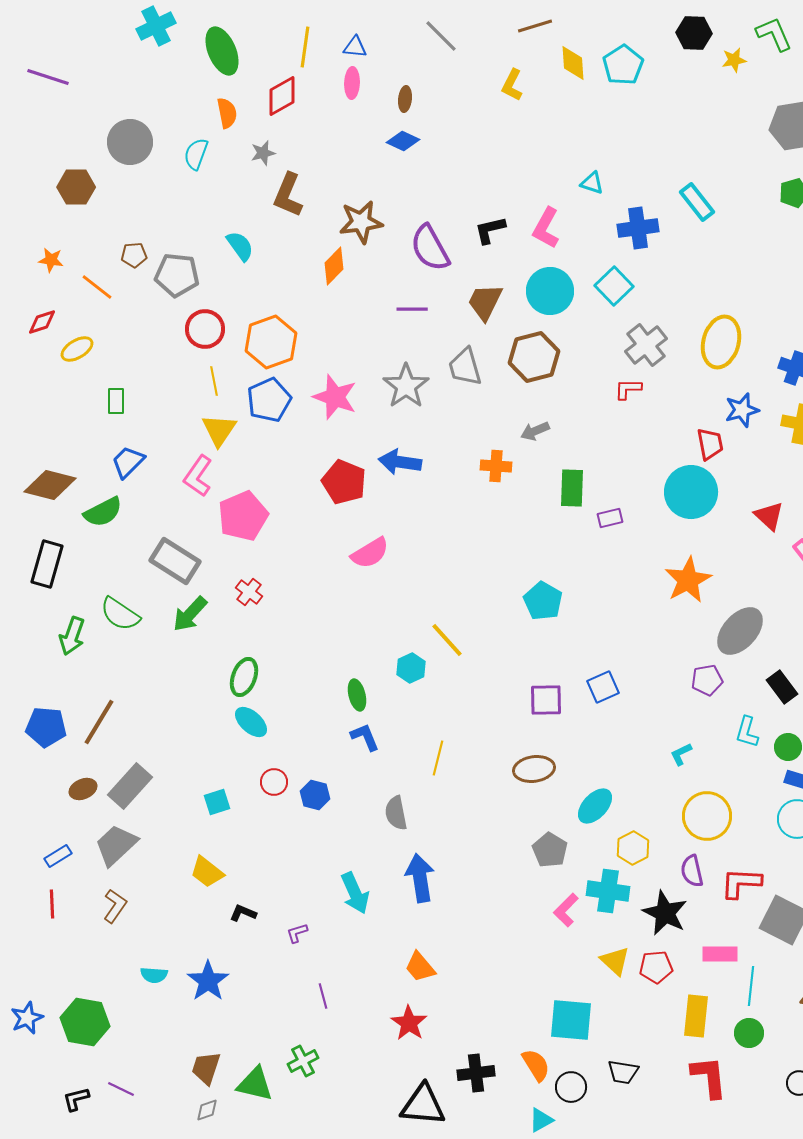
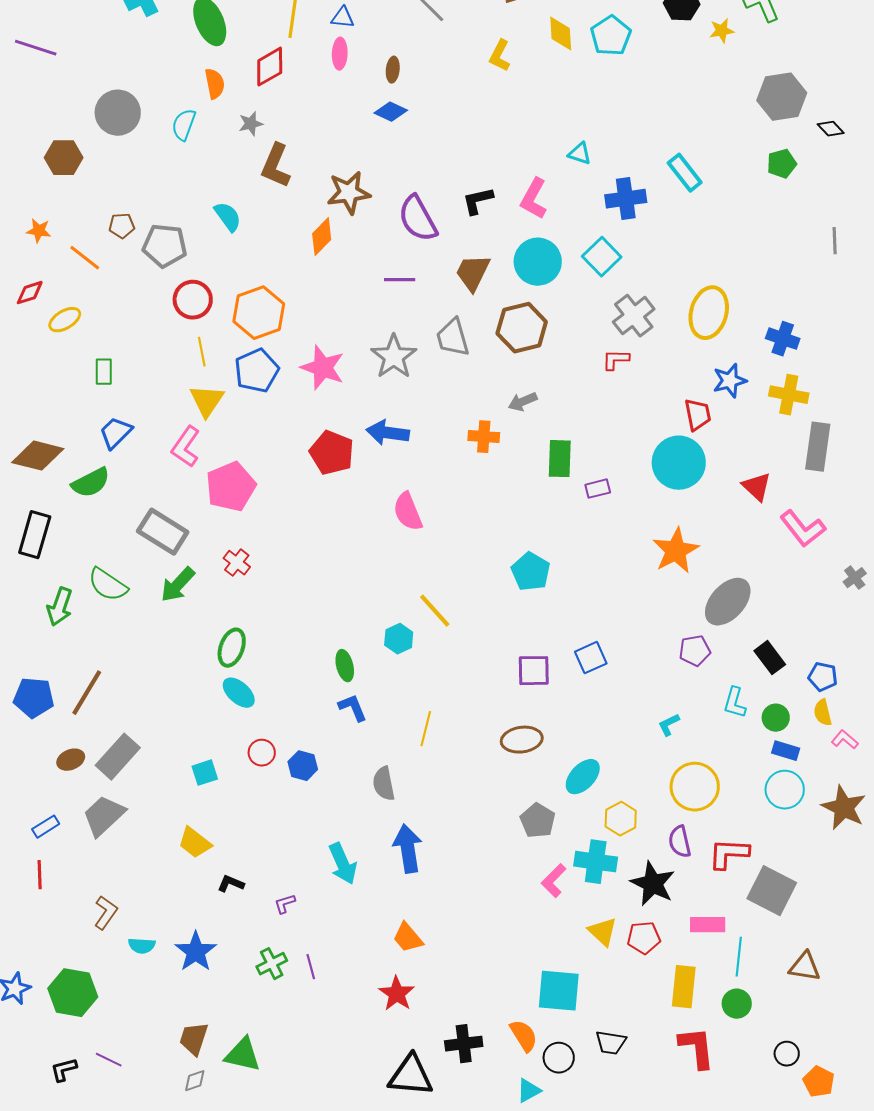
pink semicircle: (370, 553) -> (408, 512), moved, turned 99
brown L-shape: (115, 906) -> (106, 913), moved
green cross: (303, 1061) -> (272, 964), moved

